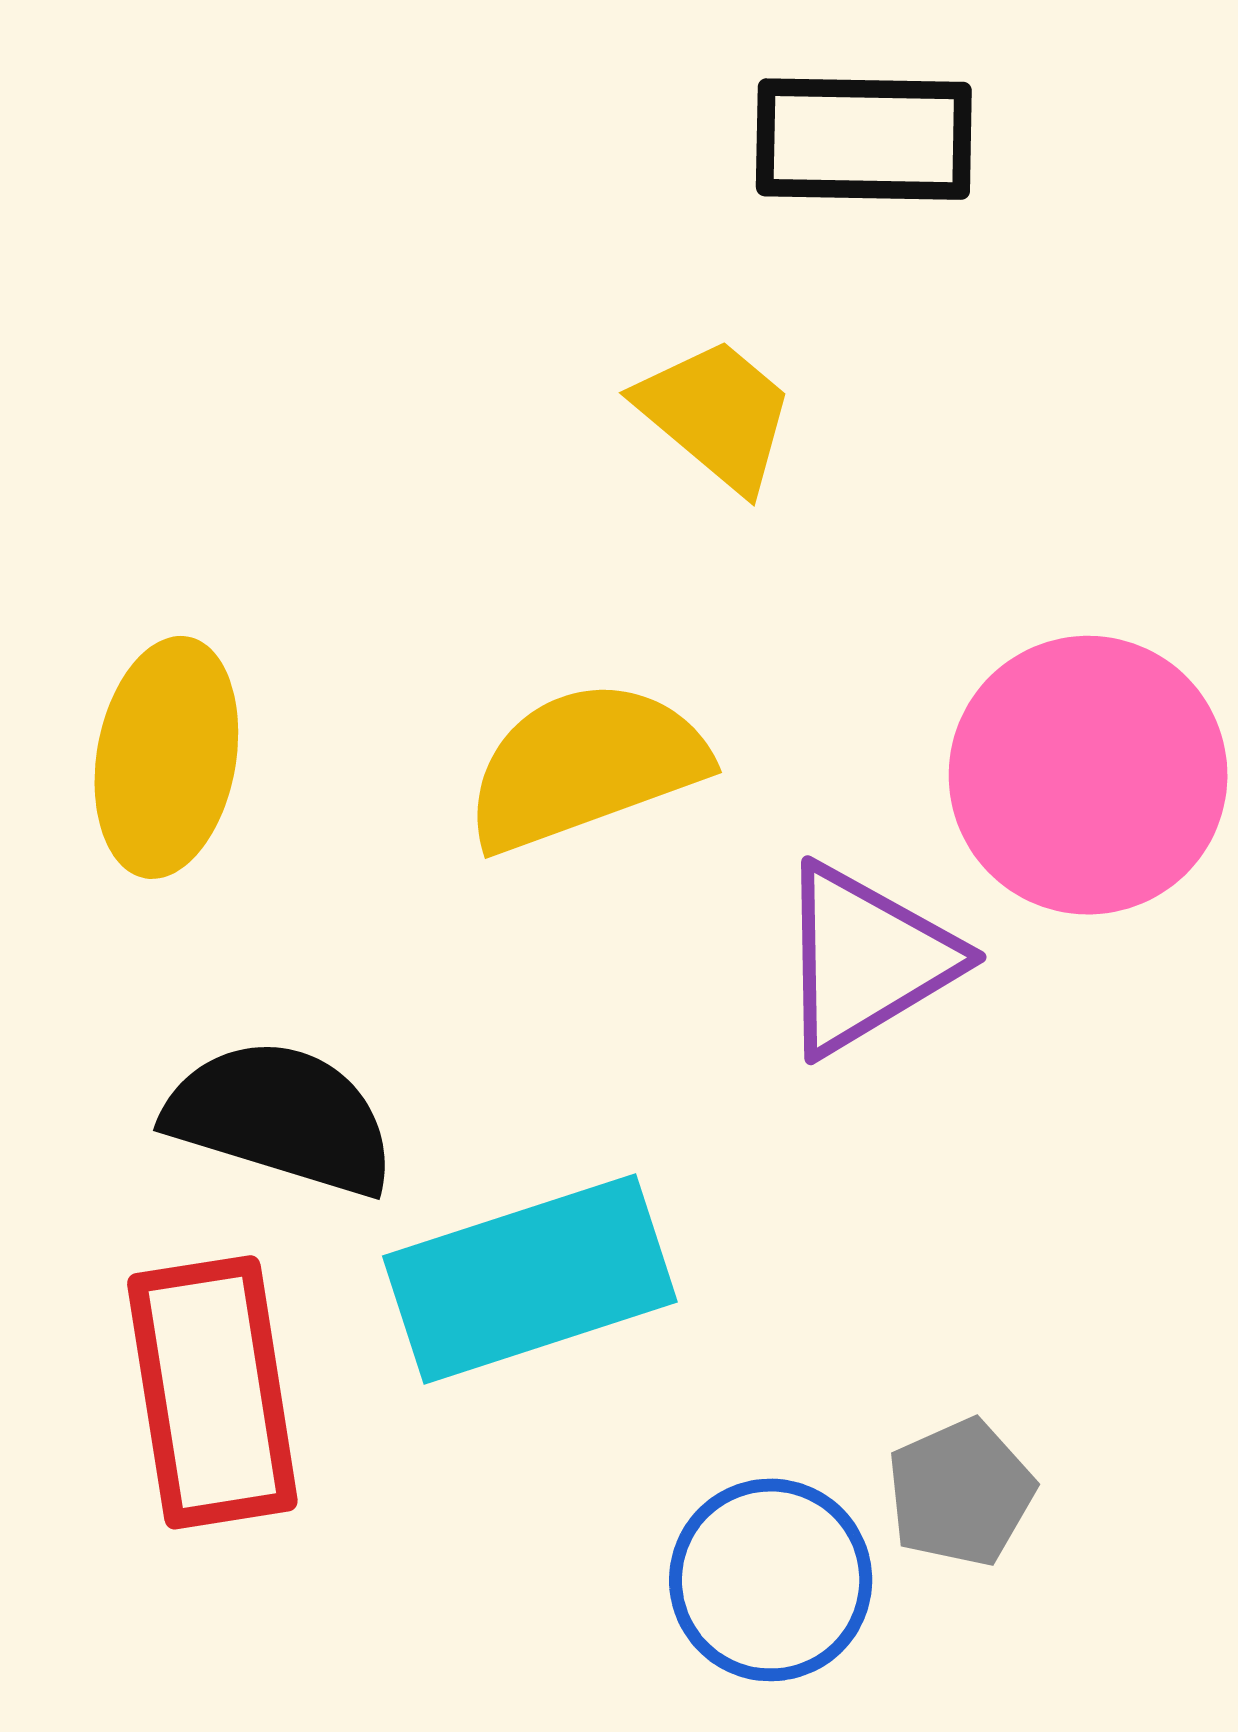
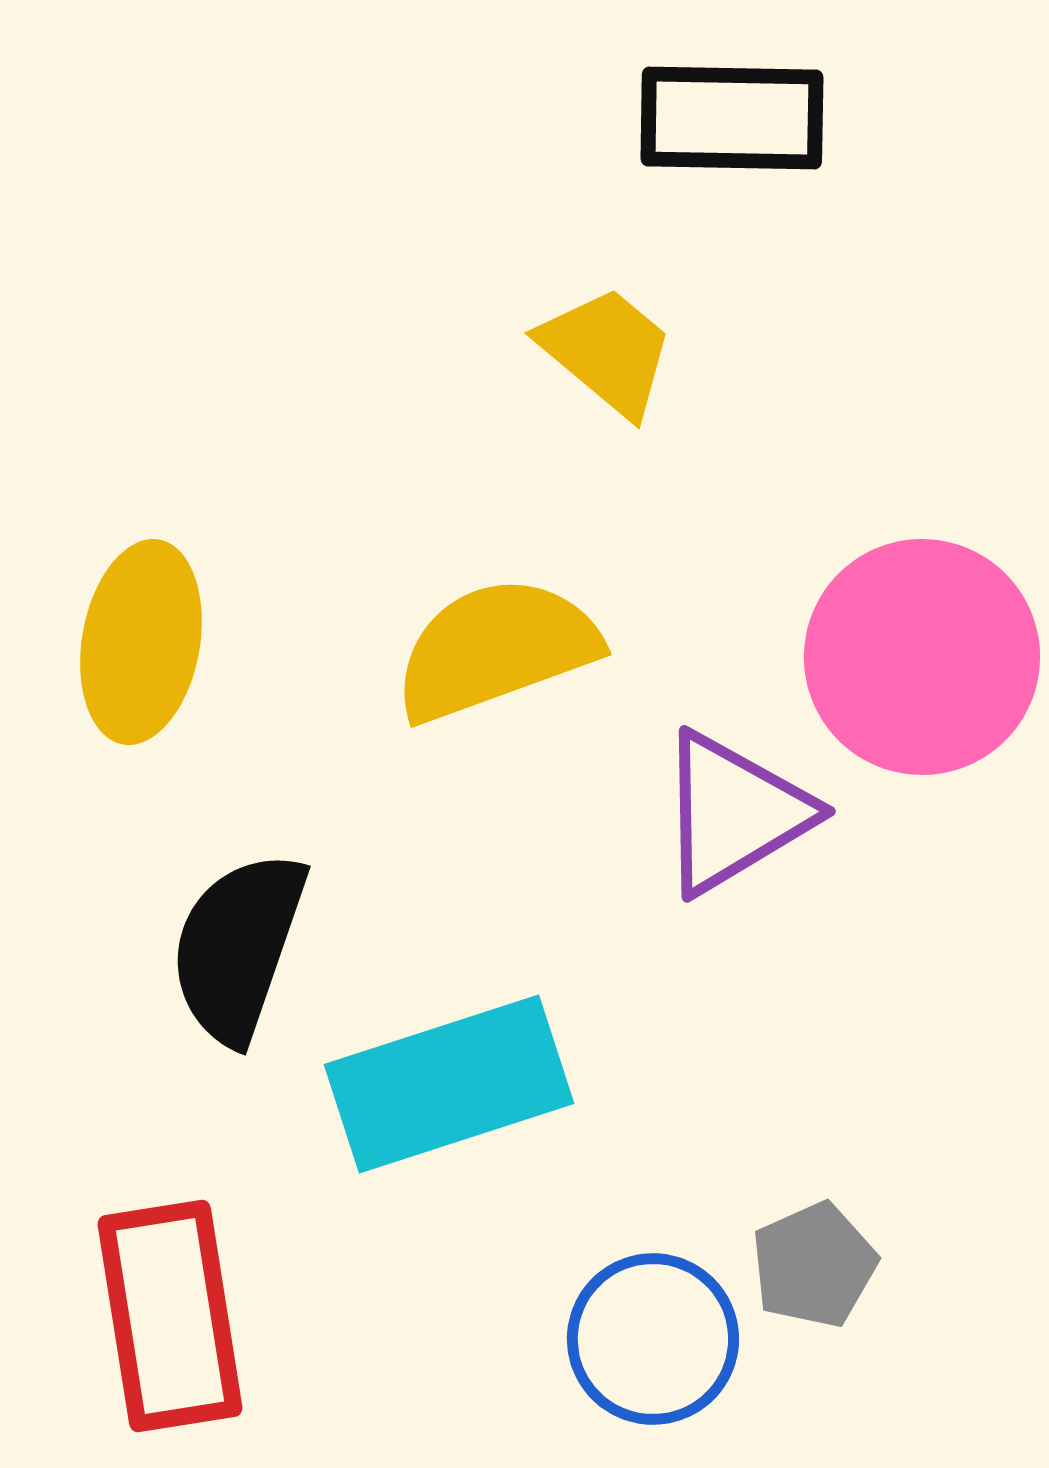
black semicircle: (281, 1117) -> (238, 947), turned -88
red rectangle: (212, 1392) -> (170, 1316), moved

